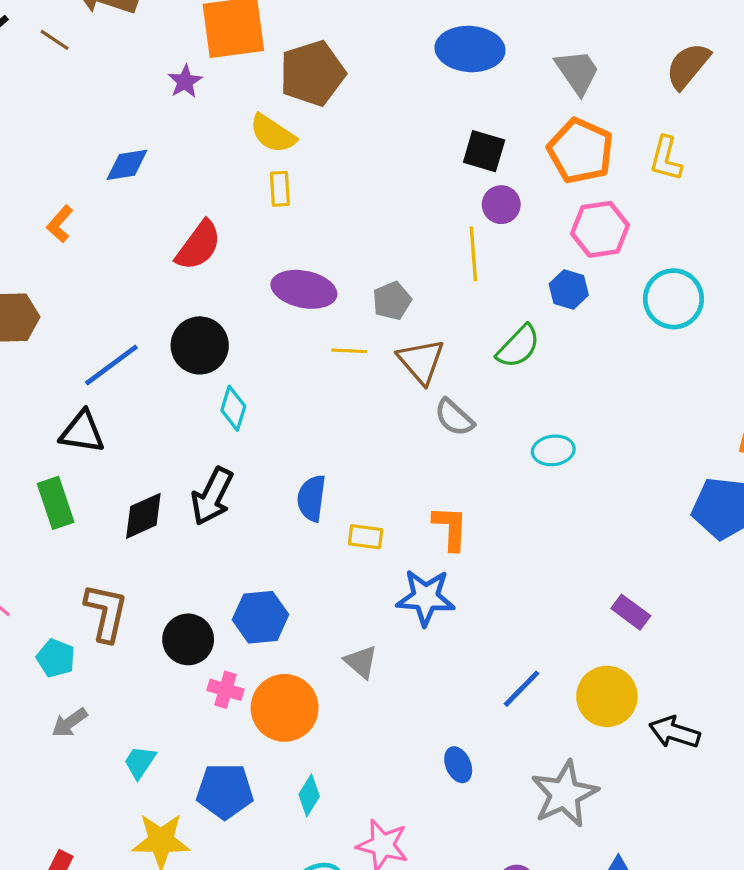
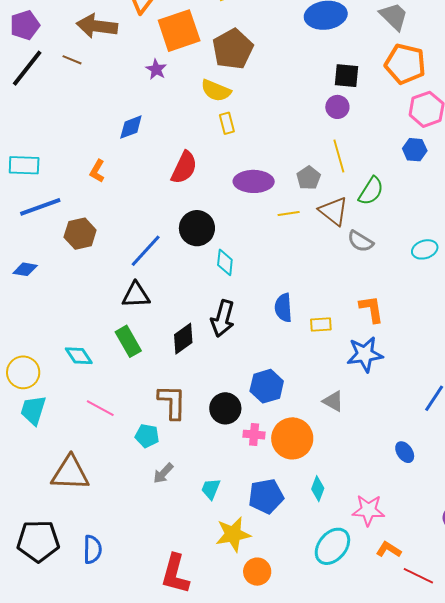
purple circle: (501, 205) -> (337, 107), moved
yellow line: (473, 254) -> (339, 156), moved
green semicircle: (518, 346) -> (371, 191), moved

